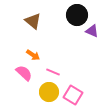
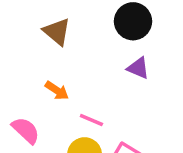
purple triangle: (92, 31) -> (138, 68), moved
pink semicircle: (24, 73) -> (26, 130), moved

